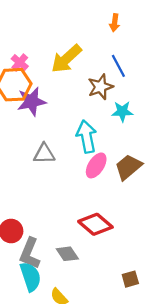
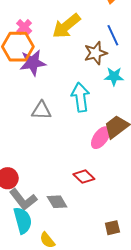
pink ellipse: (96, 165) -> (101, 138), moved
red diamond: (95, 224) -> (84, 177), size x0.7
gray L-shape: (30, 253) -> (23, 199), turned -64

